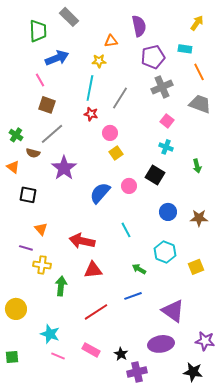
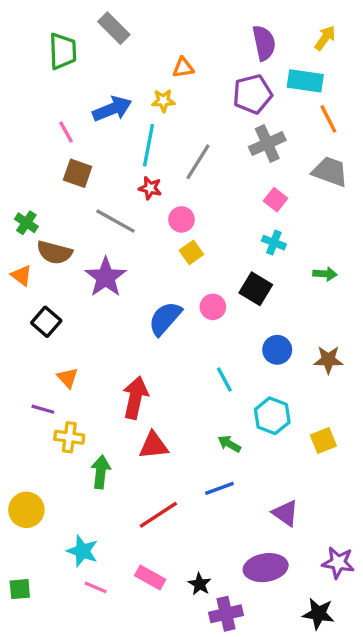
purple semicircle: (139, 26) -> (264, 43), moved
cyan rectangle: (185, 49) -> (305, 81), size x1.5
blue arrow: (57, 58) -> (112, 109), moved
gray line: (52, 134) -> (115, 221), moved, turned 70
brown semicircle: (33, 153) -> (54, 252), size x1.5
green arrow: (197, 166) -> (325, 274), turned -72
black square: (28, 195) -> (46, 322), turned 30
cyan line: (126, 230) -> (224, 379), moved
red arrow: (82, 241) -> (135, 398), turned 90
purple triangle: (173, 311) -> (285, 513), size x0.7

